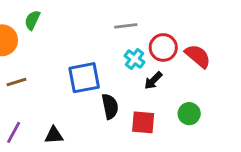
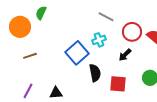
gray line: (126, 26) -> (106, 17), turned 35
cyan cross: (134, 59) -> (99, 40), moved, turned 32
blue square: (84, 78) -> (77, 53), turned -30

